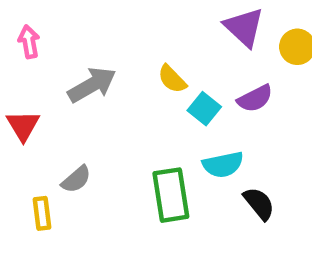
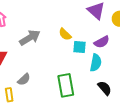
cyan square: (204, 109) -> (79, 47), turned -32
cyan semicircle: (223, 165) -> (96, 63), moved, turned -66

